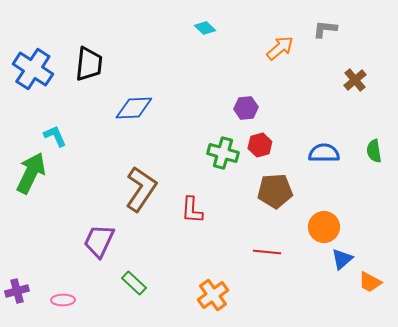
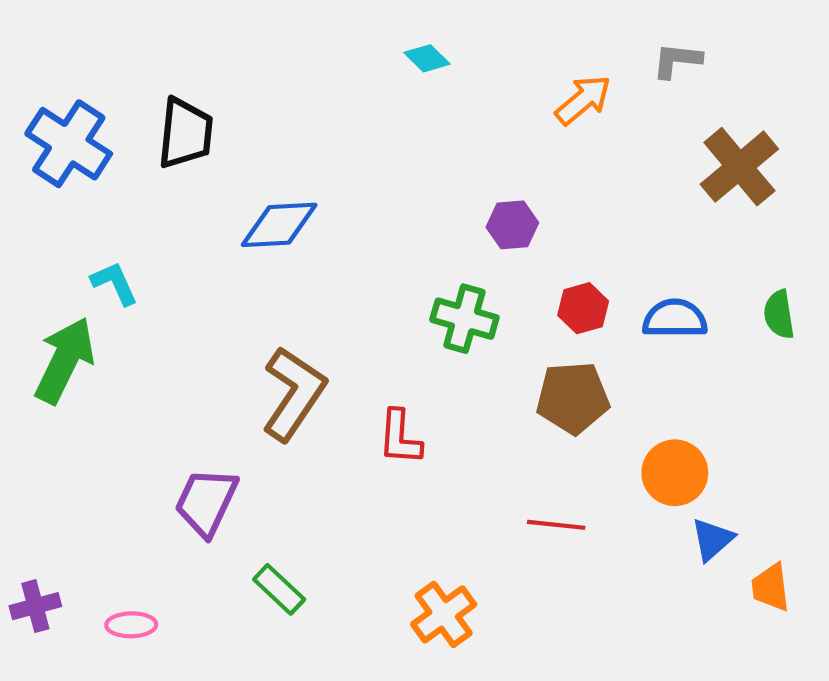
brown cross: (355, 80) -> (739, 167), size x1.6
red hexagon: (260, 145) -> (583, 308), moved
orange trapezoid: (370, 282) -> (771, 587), turned 55

